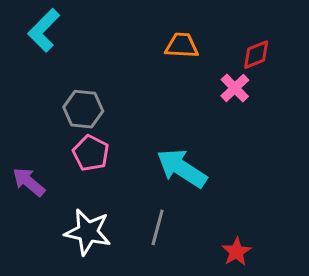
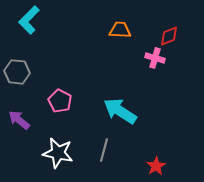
pink cross: (235, 88) -> (155, 58), turned -30
gray hexagon: (83, 109) -> (17, 72), moved

